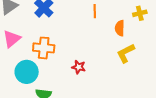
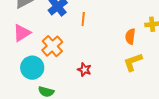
orange line: (95, 11) -> (83, 19), moved
orange cross: (44, 48) -> (52, 46), turned 35

